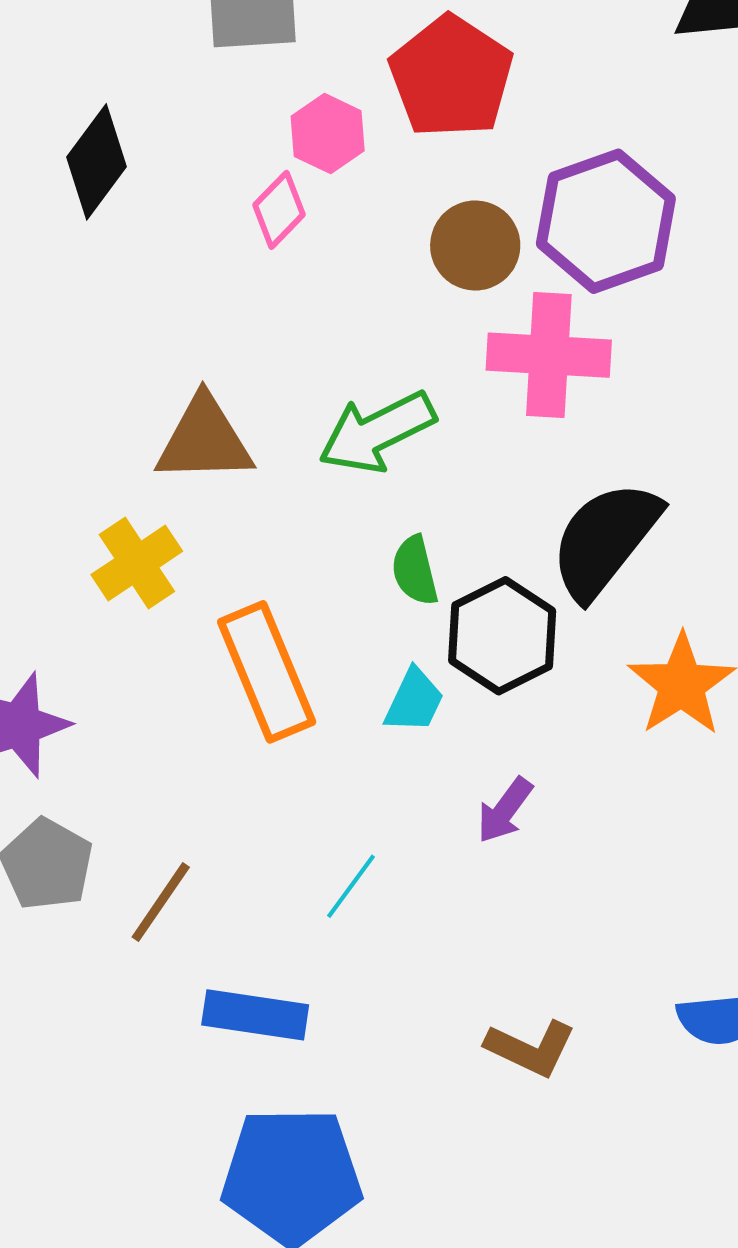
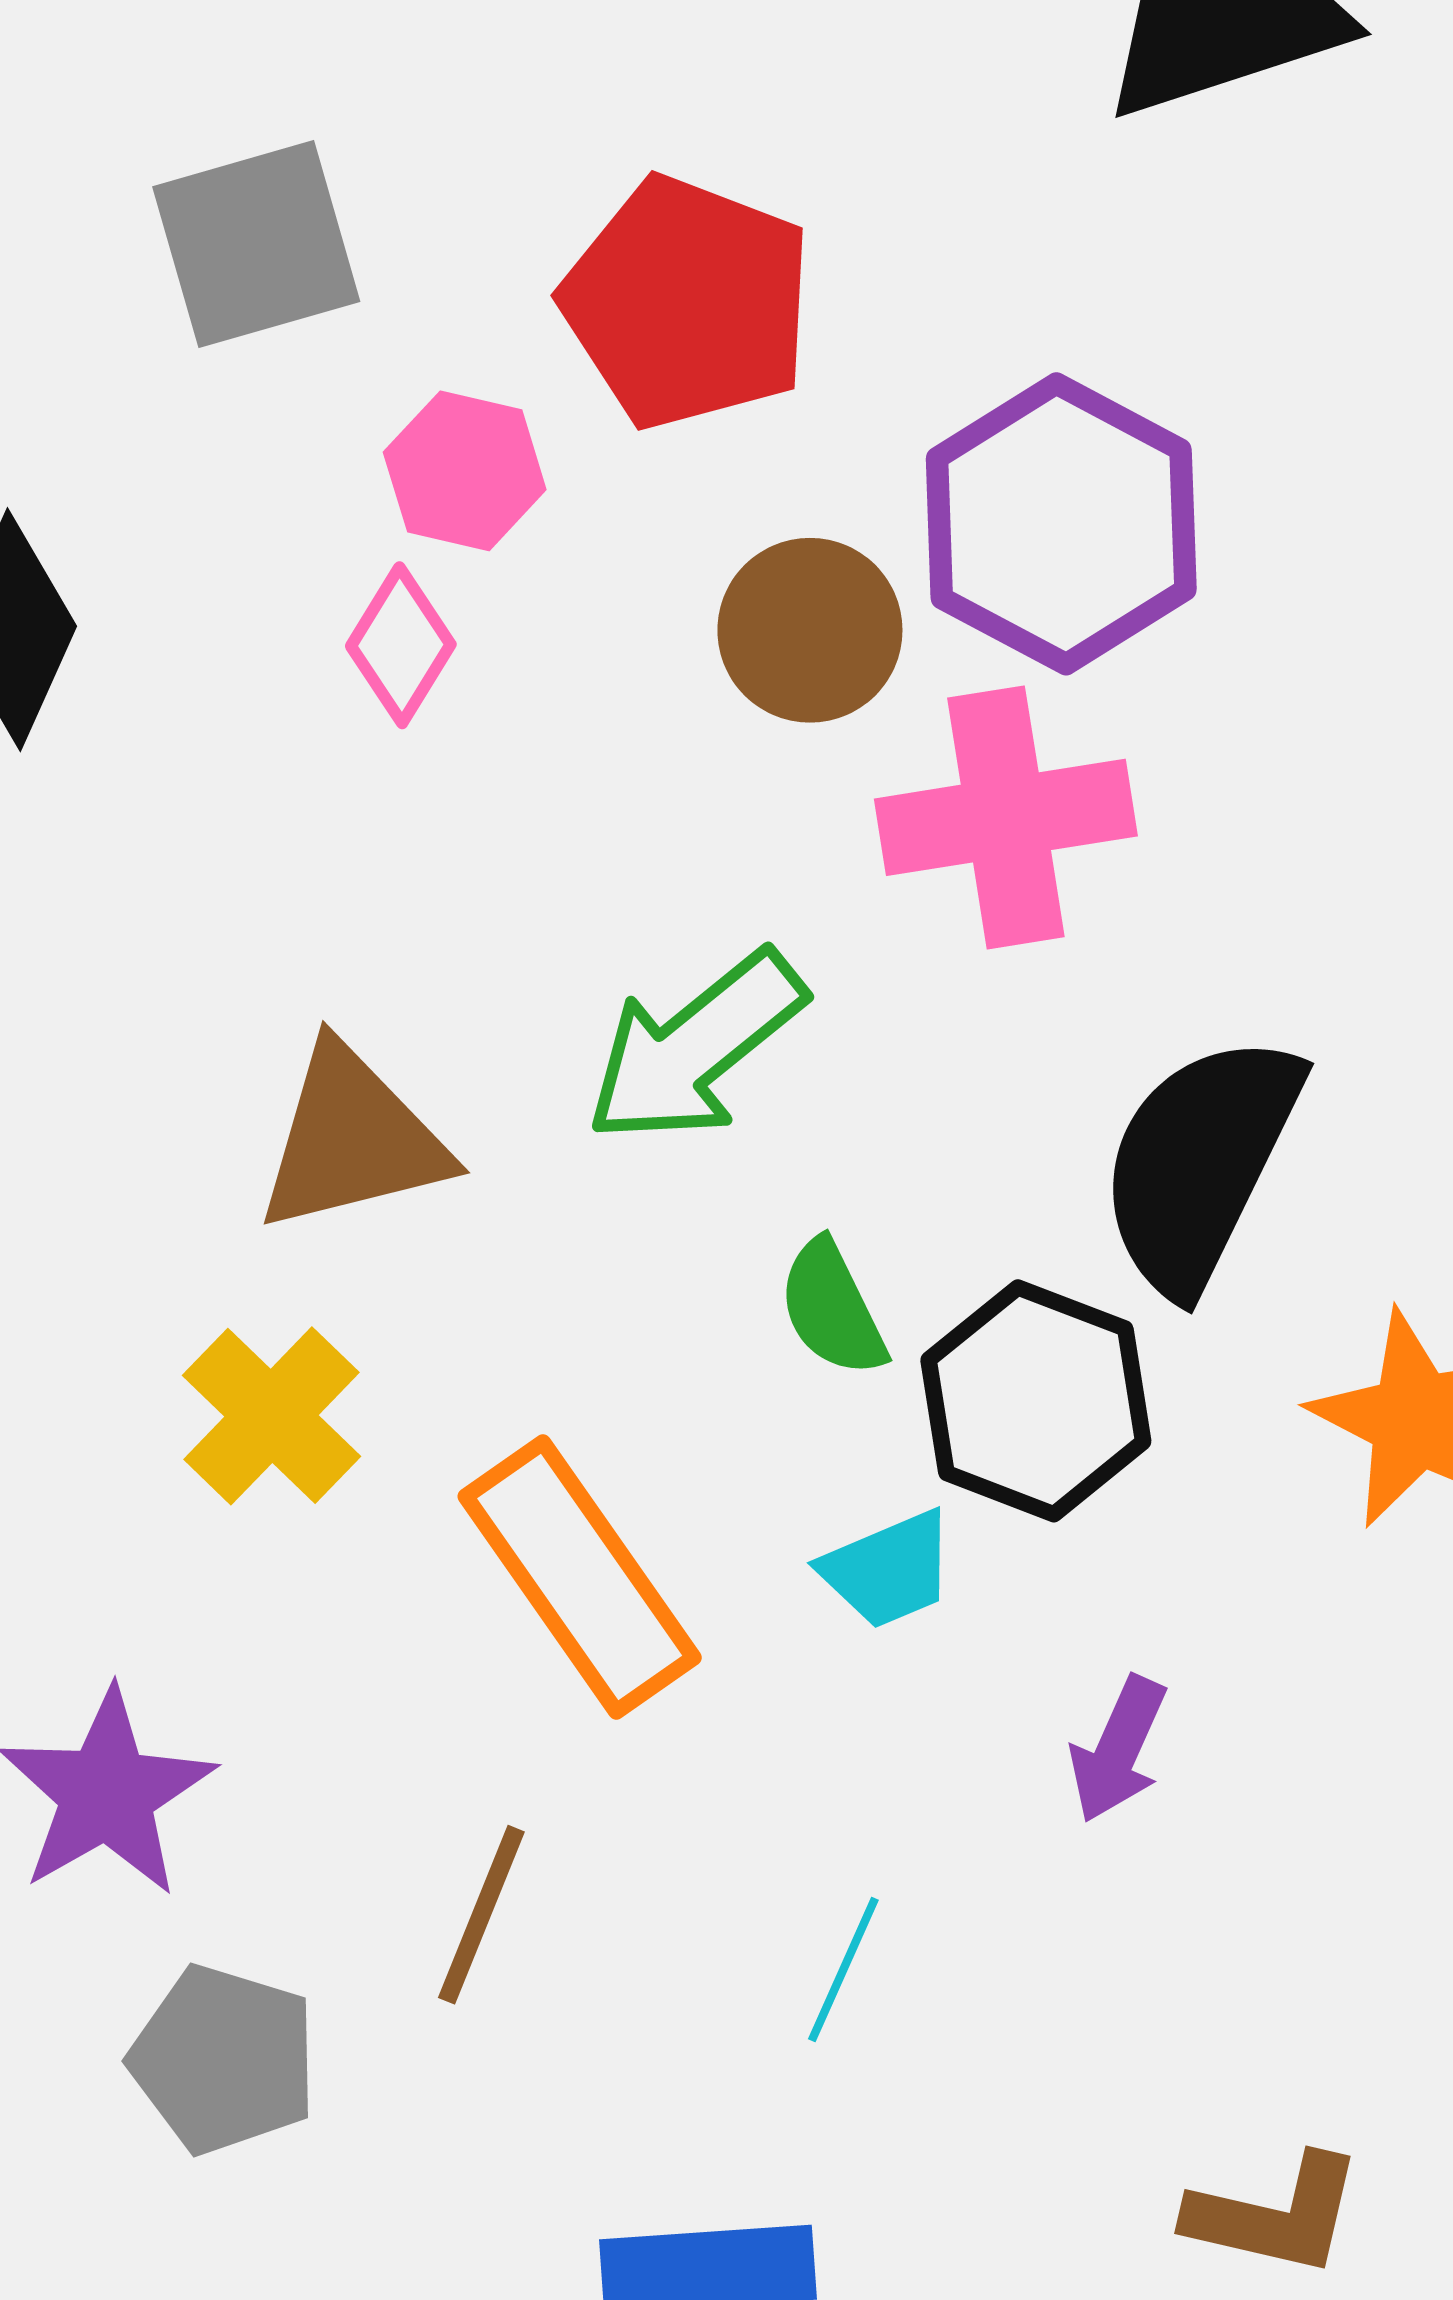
cyan trapezoid: (414, 701) -> (888, 1570), turned 54
brown line: (161, 902) -> (481, 1915), moved

